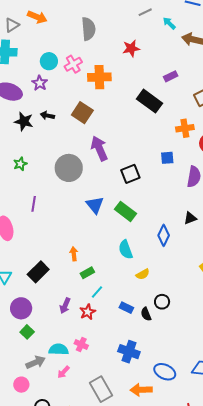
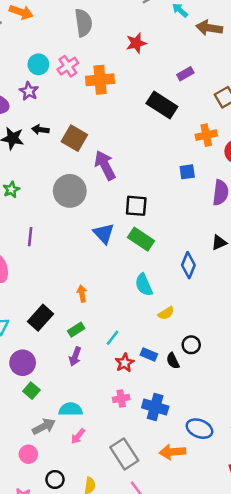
brown square: (82, 113) -> (74, 138), moved
black square: (130, 174) -> (136, 206), moved, turned 30
green rectangle: (87, 273) -> (76, 330), moved
red star: (88, 312) -> (125, 363), moved
pink cross: (81, 345) -> (121, 398), moved, turned -32

